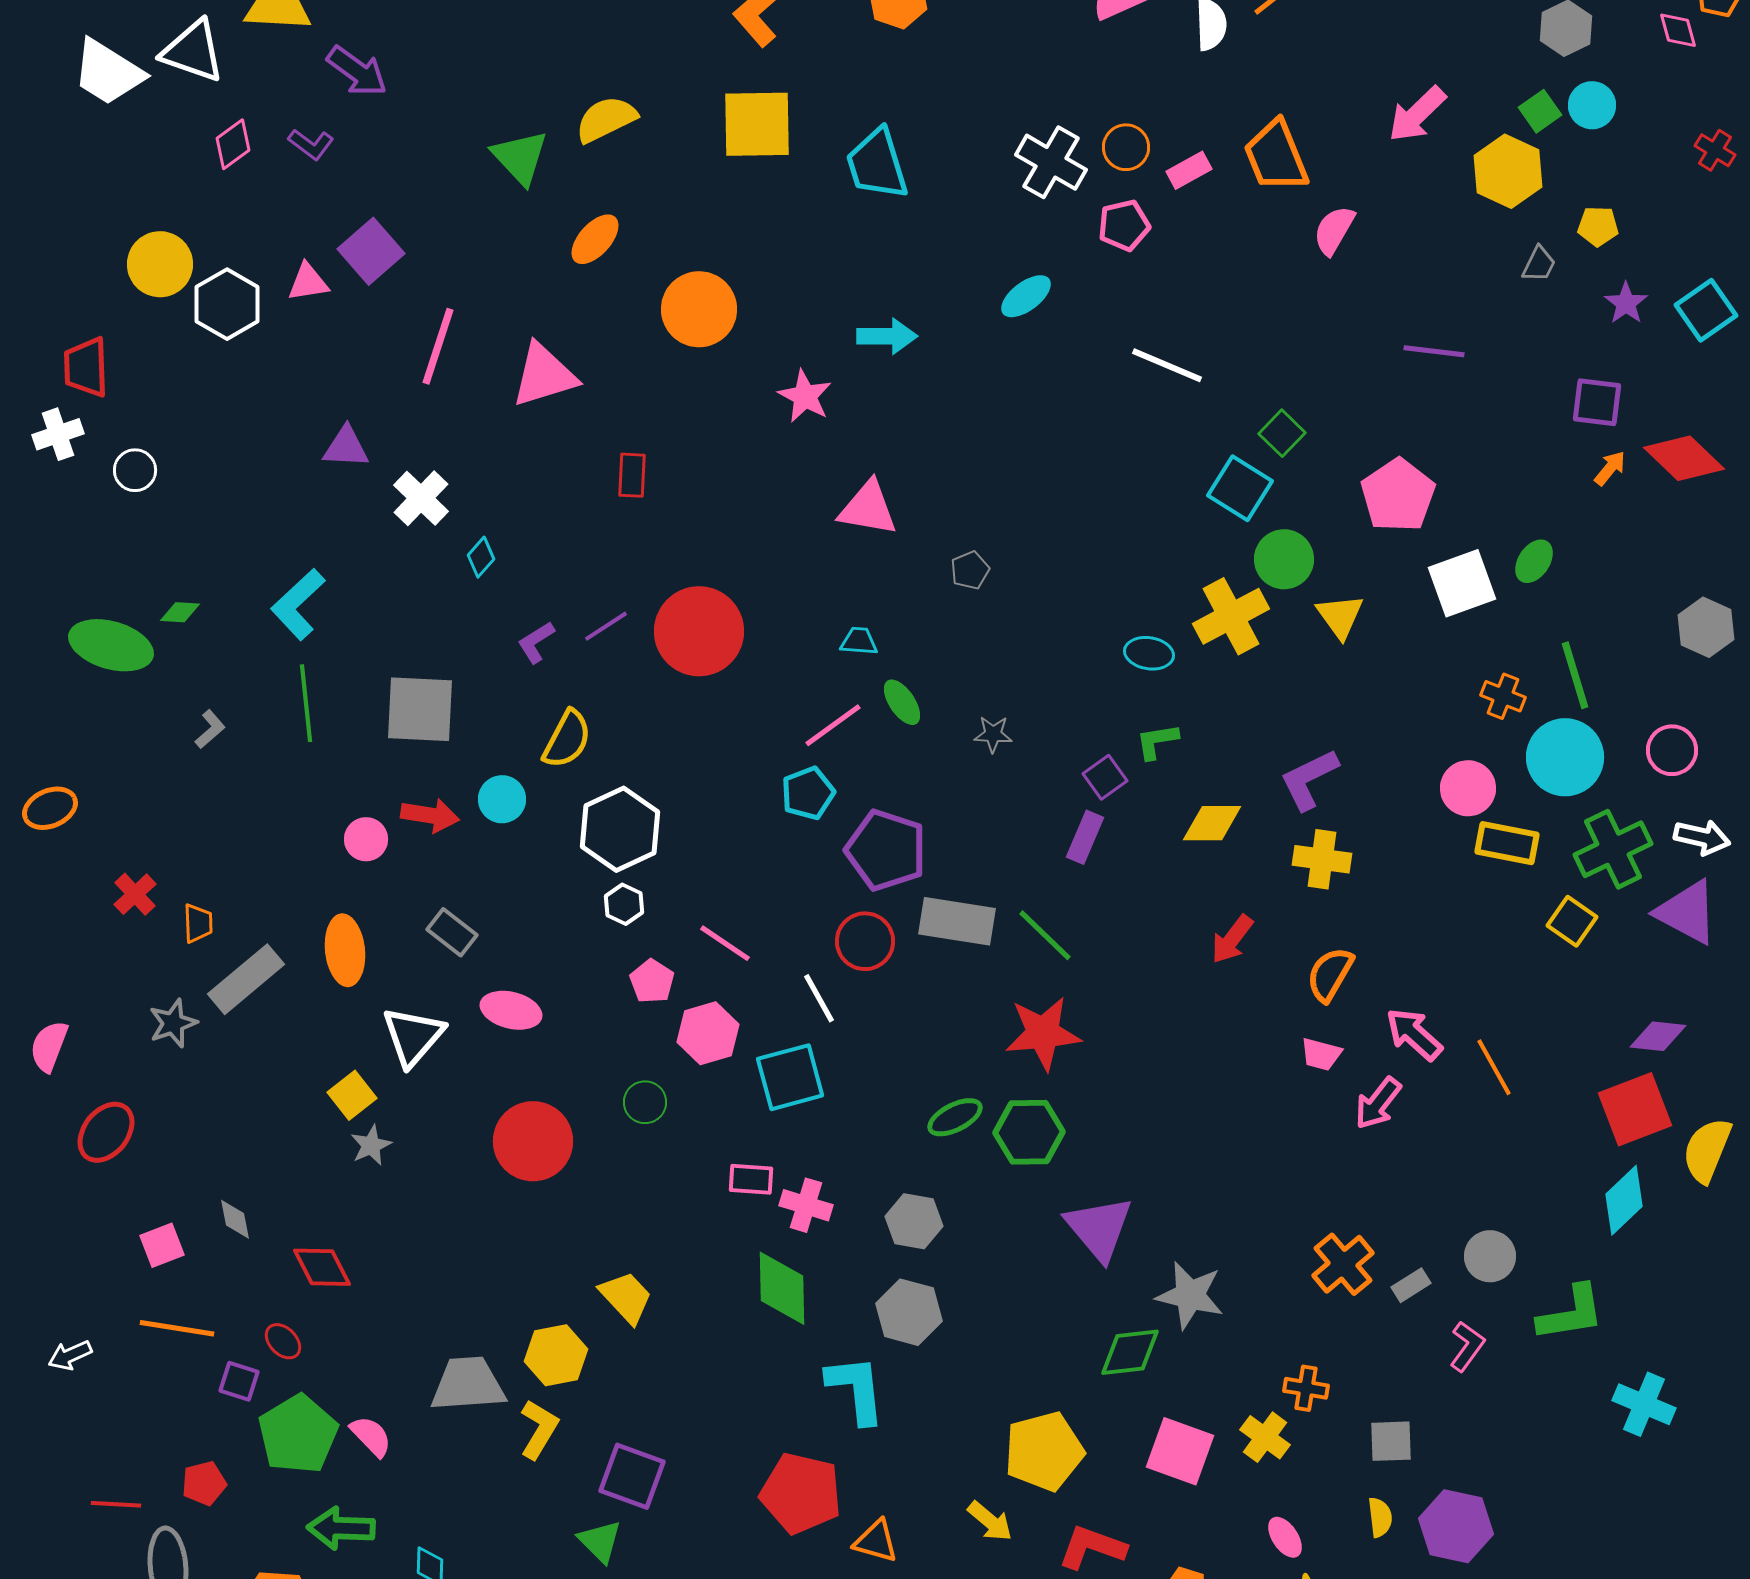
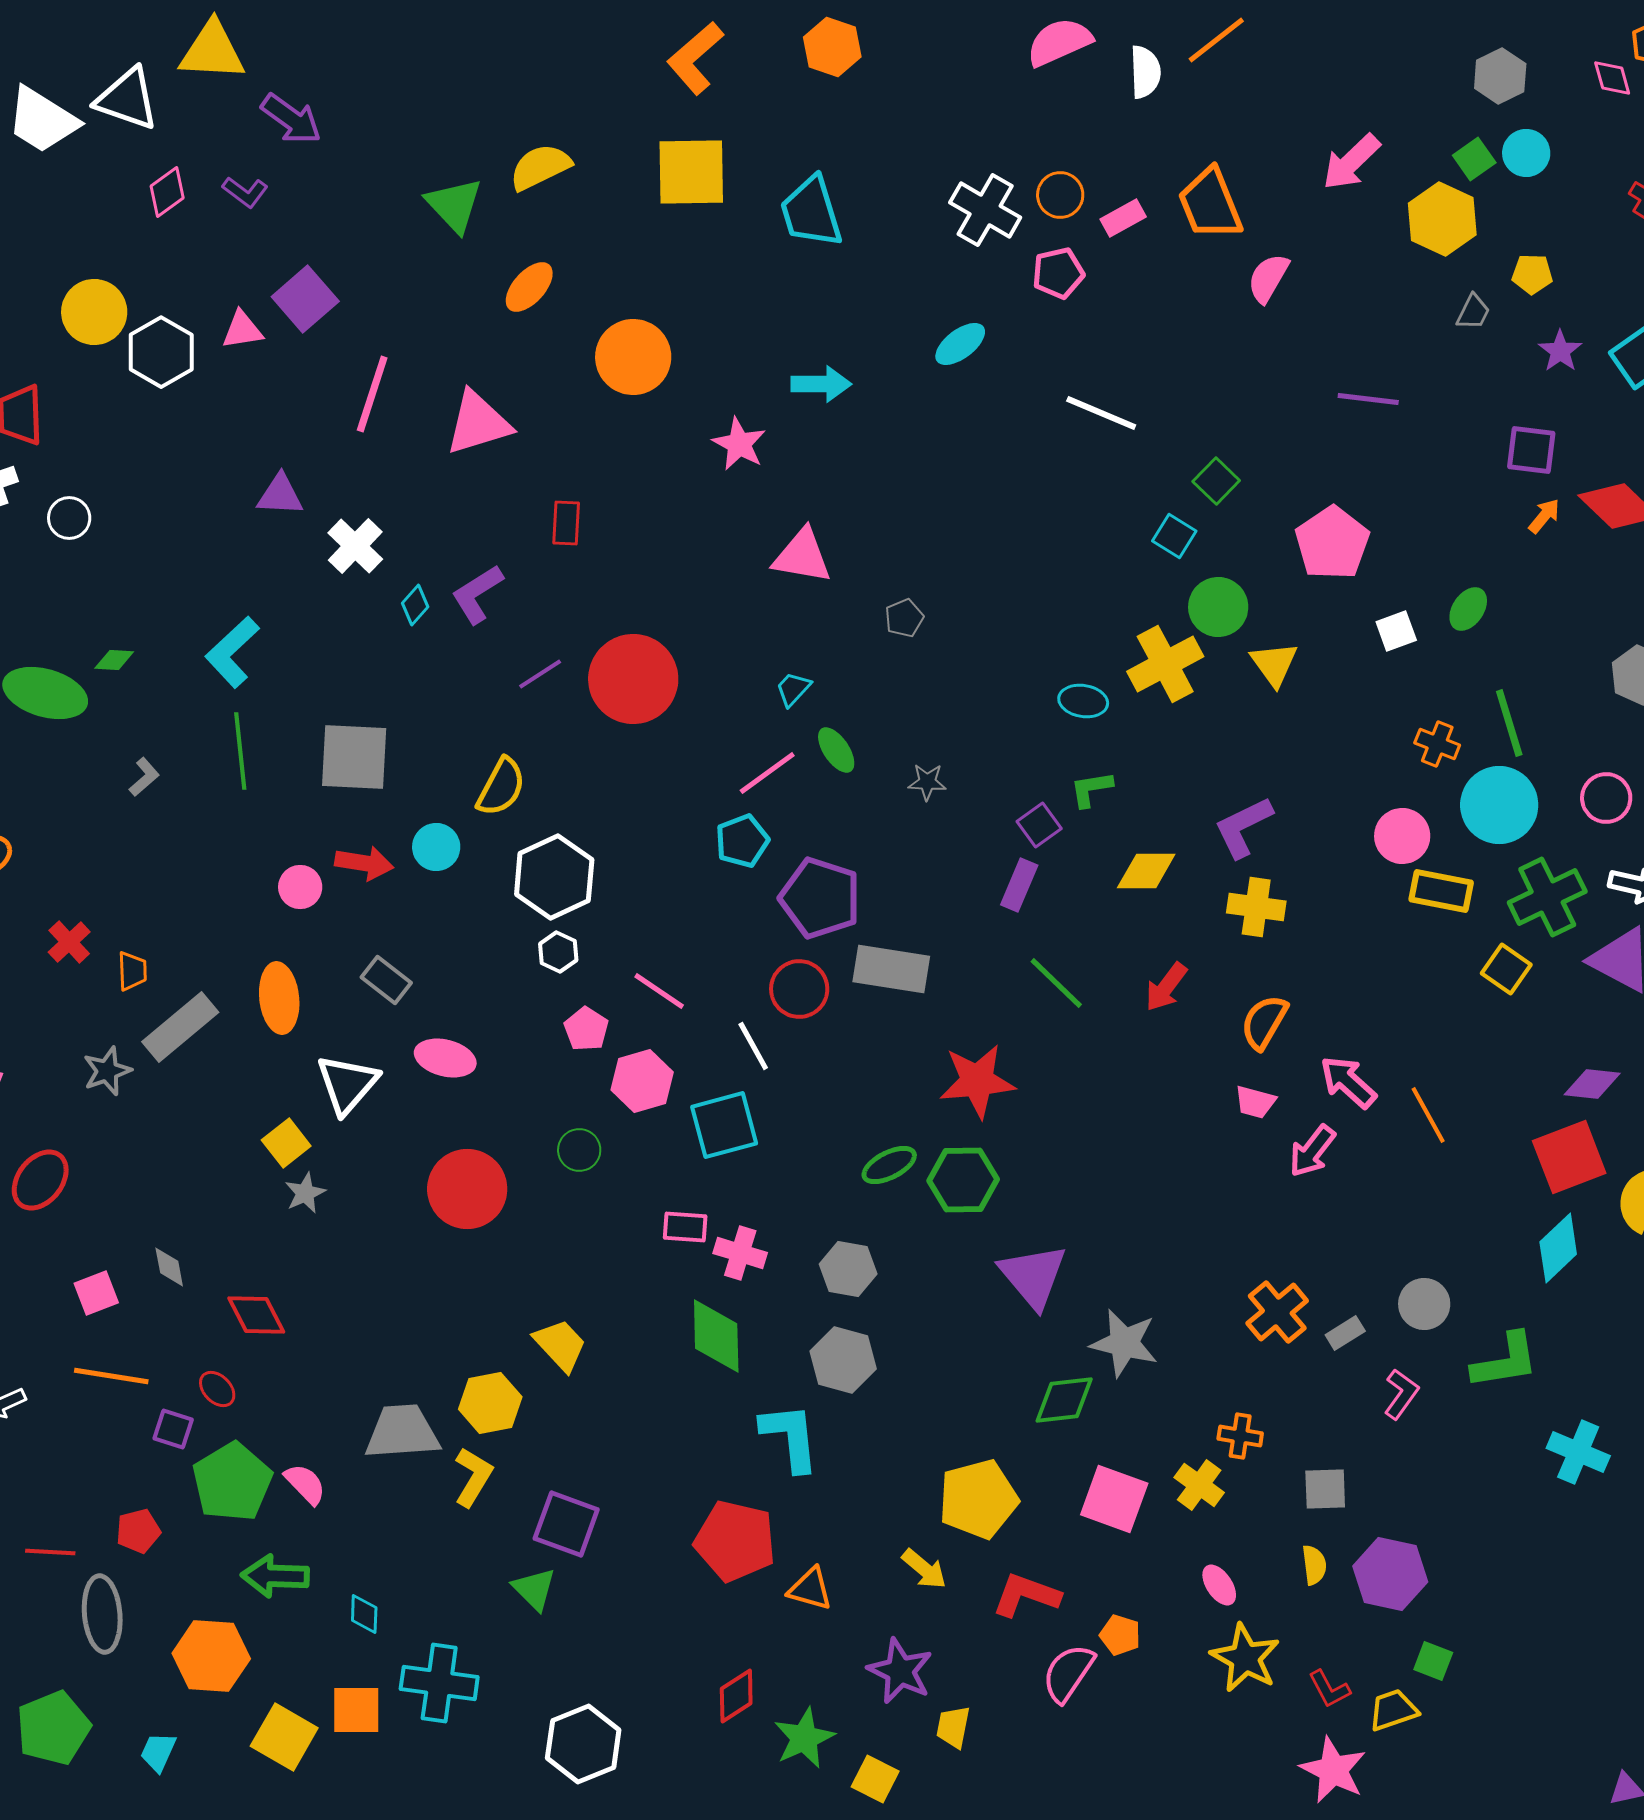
cyan square: (1240, 488) -> (1174, 536), size x0.7
white square: (1462, 583) -> (1396, 631), size x0.6
cyan trapezoid: (859, 641) -> (793, 689), turned -51
purple L-shape: (536, 642) -> (477, 594), moved, size x1.4
green line: (1045, 935) -> (1056, 983), moved

